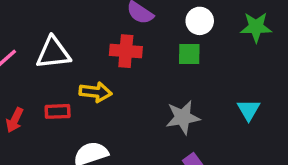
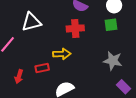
white triangle: (53, 53) -> (31, 22), moved
gray star: (183, 117) -> (113, 61), turned 30

